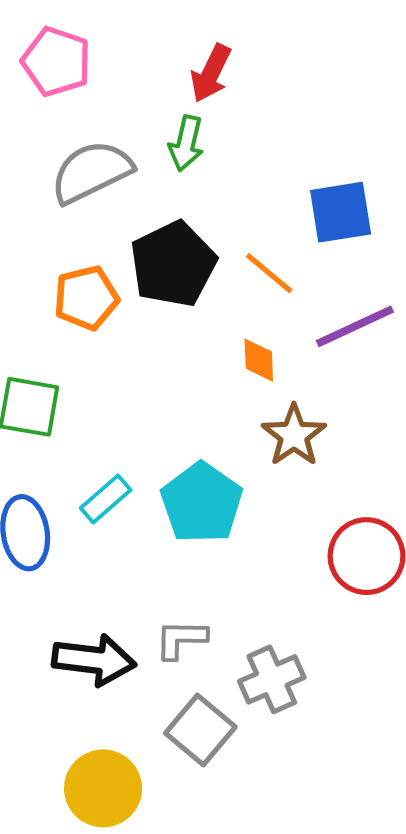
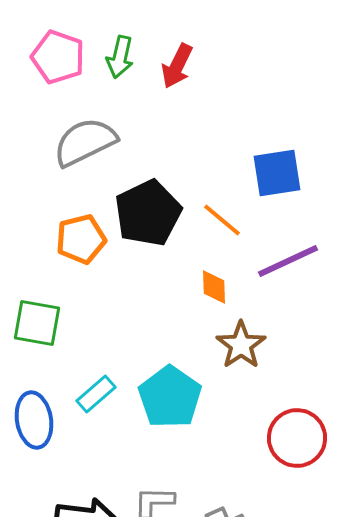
green arrow: (186, 143) -> (120, 57), moved

